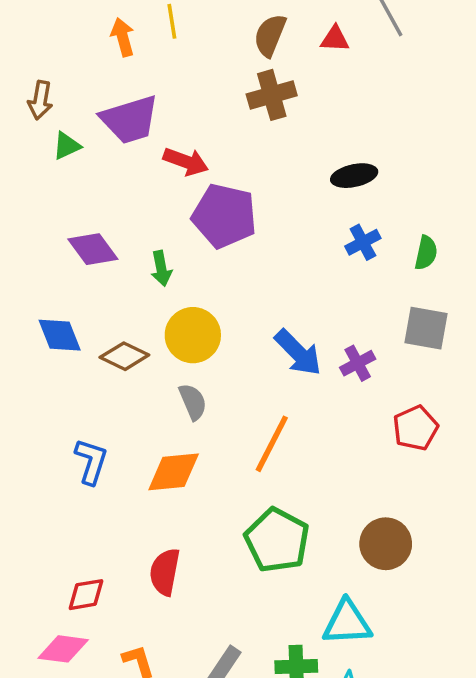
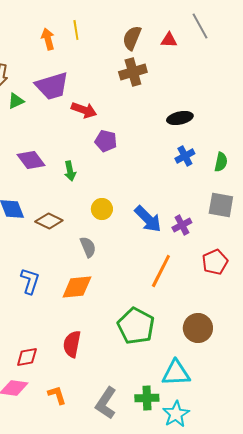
purple pentagon: (224, 216) -> (106, 141), size x0.6
yellow circle: (193, 335) -> (102, 209), moved, size x0.7
orange line: (272, 444) -> (161, 271), moved

